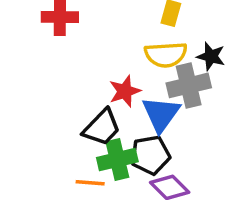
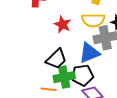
red star: (125, 91) -> (63, 24), moved, turned -30
blue triangle: (161, 114) -> (89, 53), turned 30

